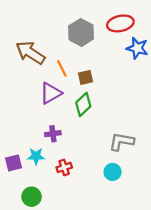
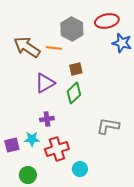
orange line: (62, 68) -> (54, 48), moved, turned -56
red cross: (64, 167) -> (57, 149), size x1.6
cyan circle: (113, 172) -> (80, 169), moved

